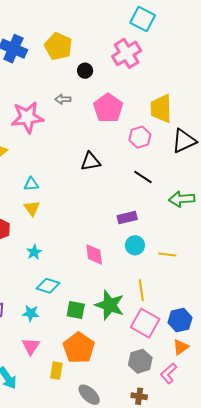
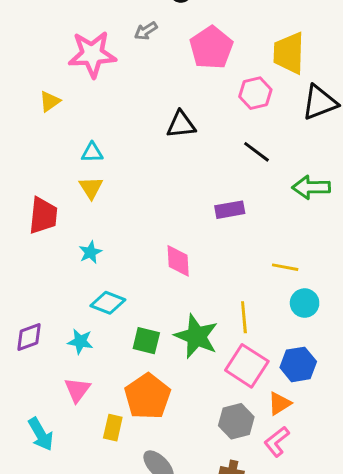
gray arrow: (63, 99) -> (146, 31), turned -35
cyan circle: (135, 245) -> (305, 303), moved
orange triangle: (181, 347) -> (279, 404), moved

